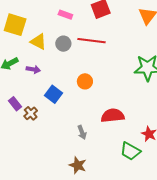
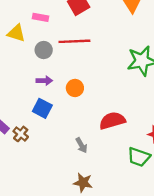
yellow triangle: (38, 42) -> (16, 33), moved
purple arrow: (33, 69) -> (44, 81), moved

